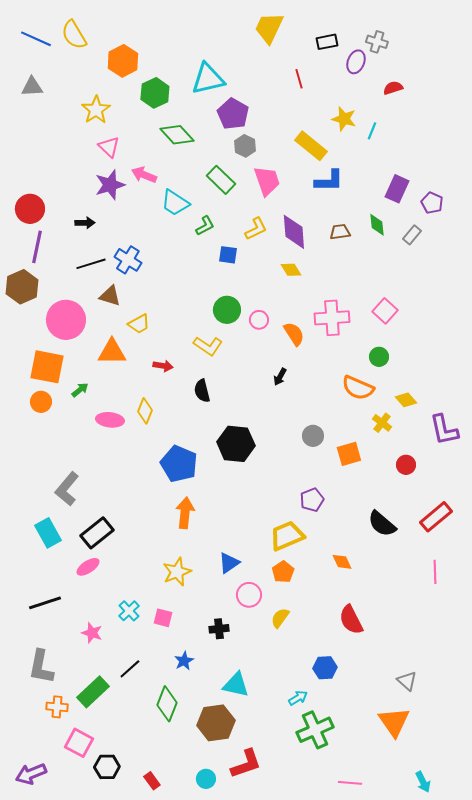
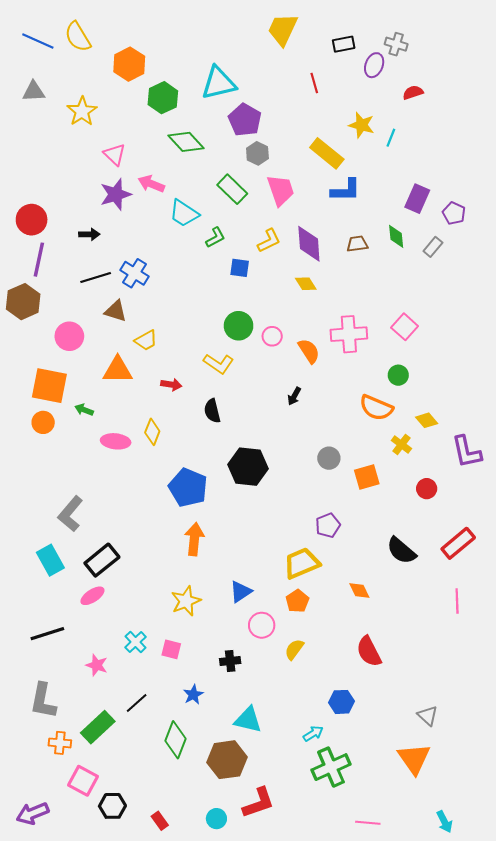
yellow star: (96, 110) -> (82, 111), moved
pink circle: (66, 320) -> (69, 336), size x0.7
green arrow: (80, 390) -> (84, 410), turned -120

